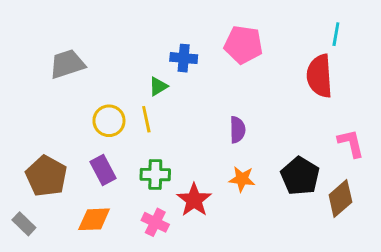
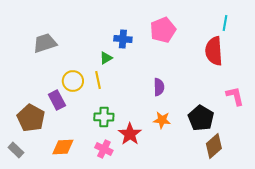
pink pentagon: (243, 45) -> (163, 30), turned -30
purple rectangle: (103, 170) -> (57, 100), moved
brown diamond: (340, 198) -> (214, 146), moved

